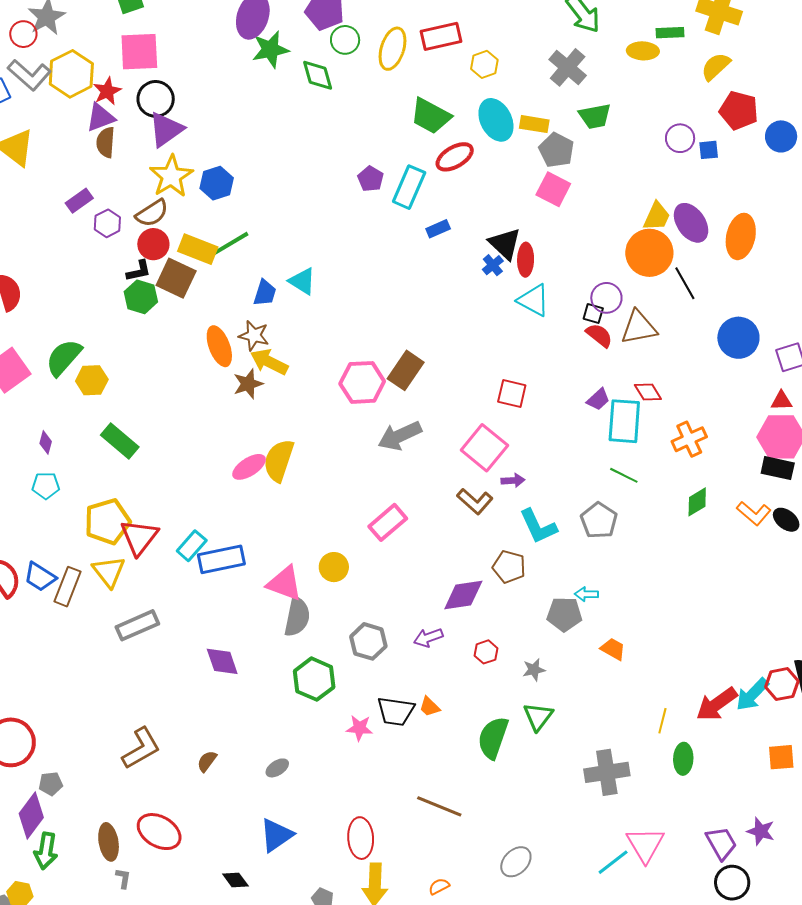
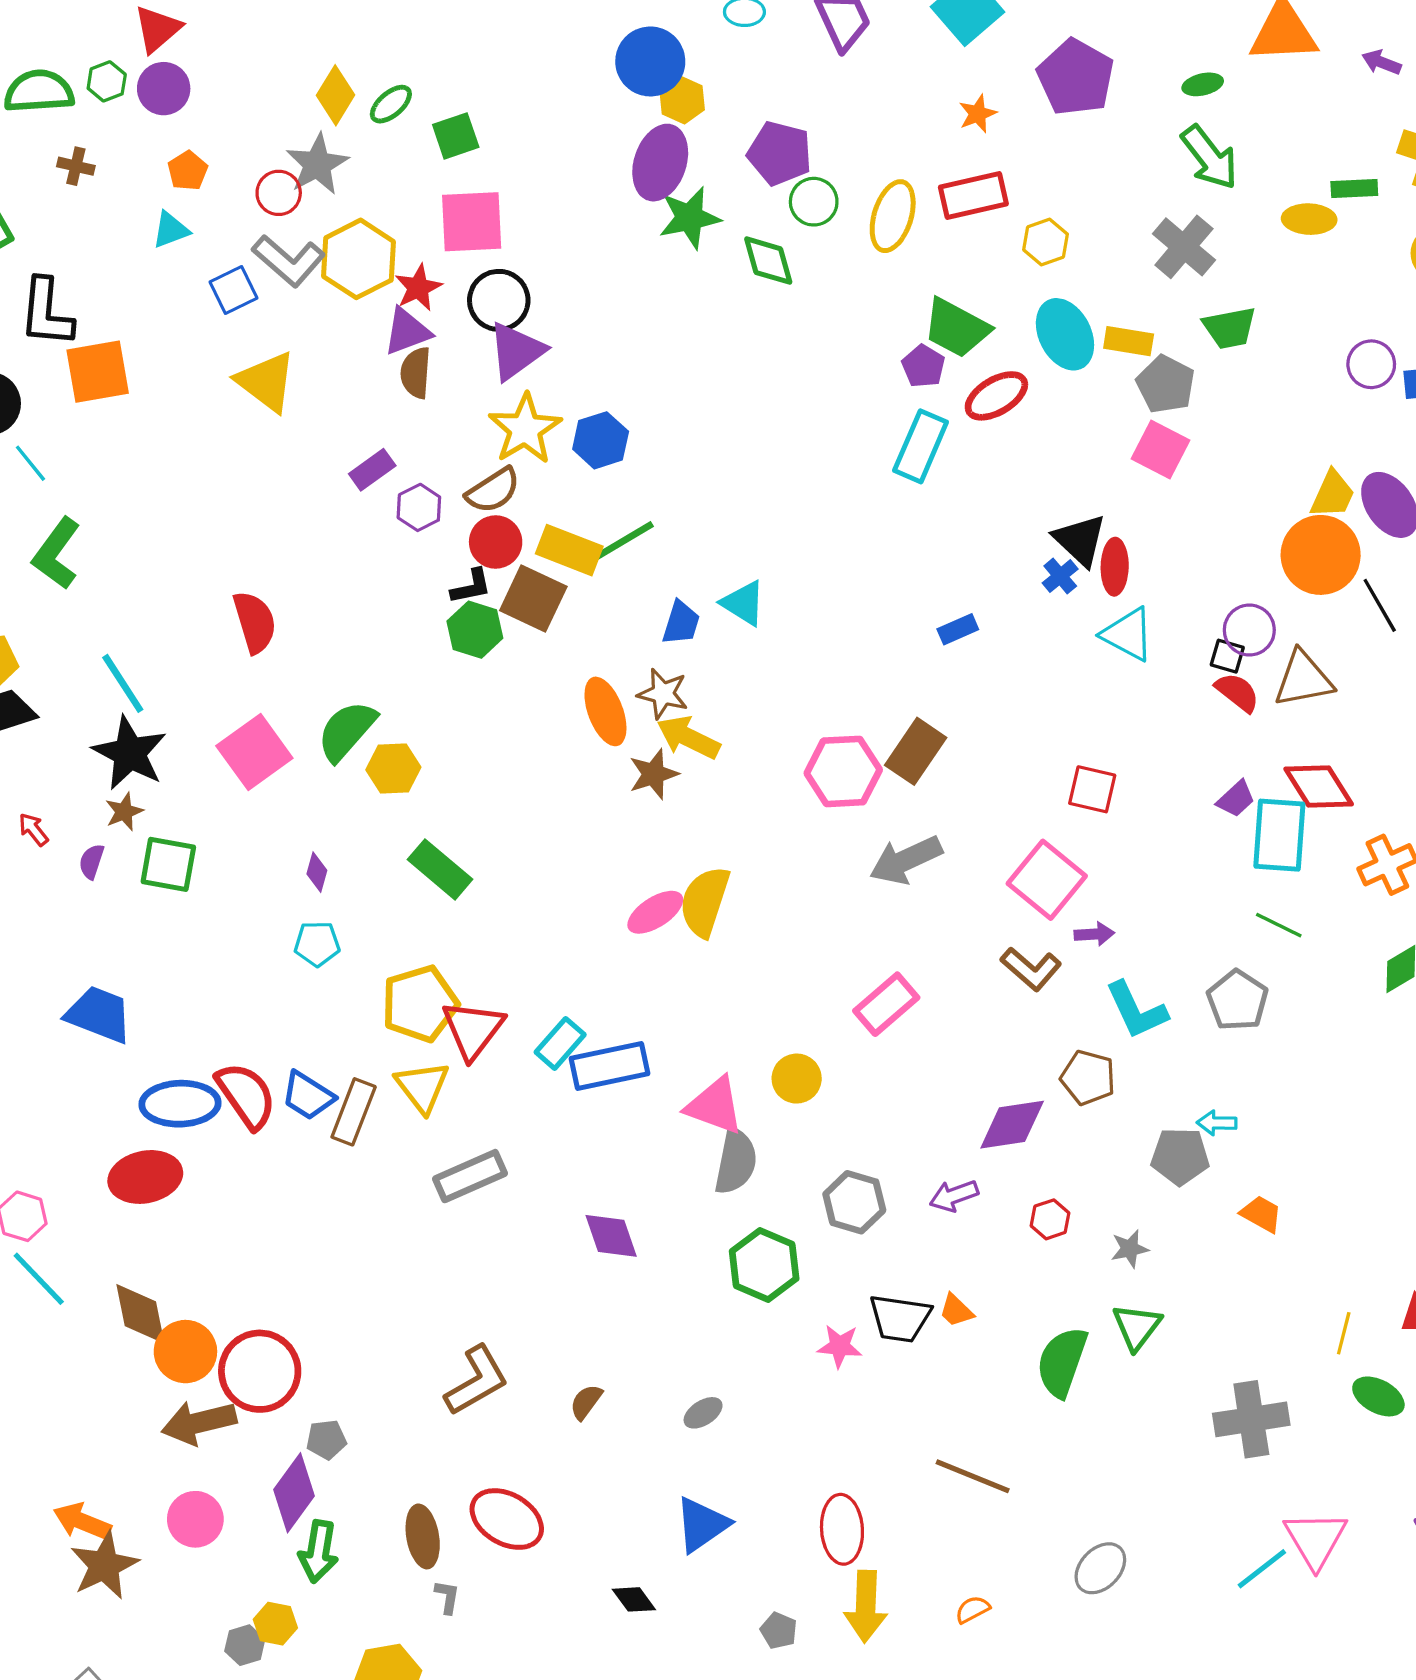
purple pentagon: (371, 179) -> (923, 366), moved
blue rectangle: (438, 229) -> (958, 629), moved
red diamond: (648, 392) -> (1319, 787), size x1.5
green ellipse: (683, 759) -> (1378, 1396), turned -64

